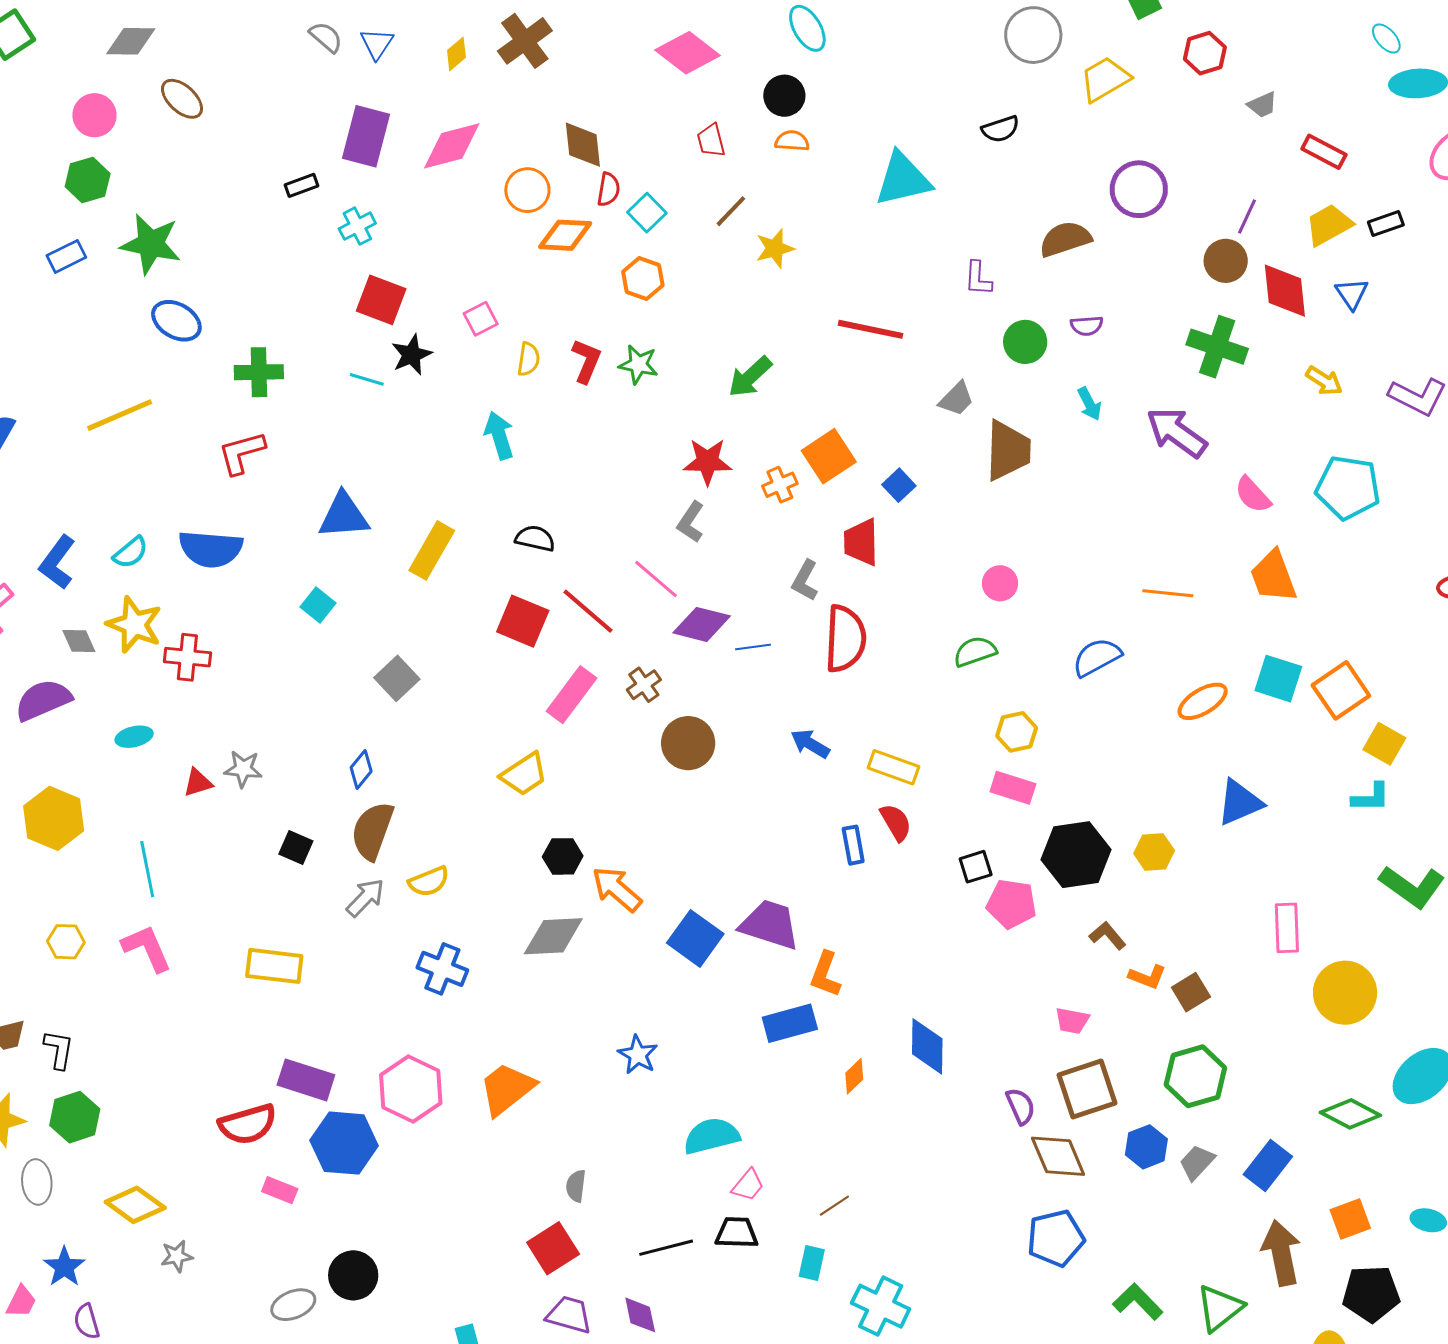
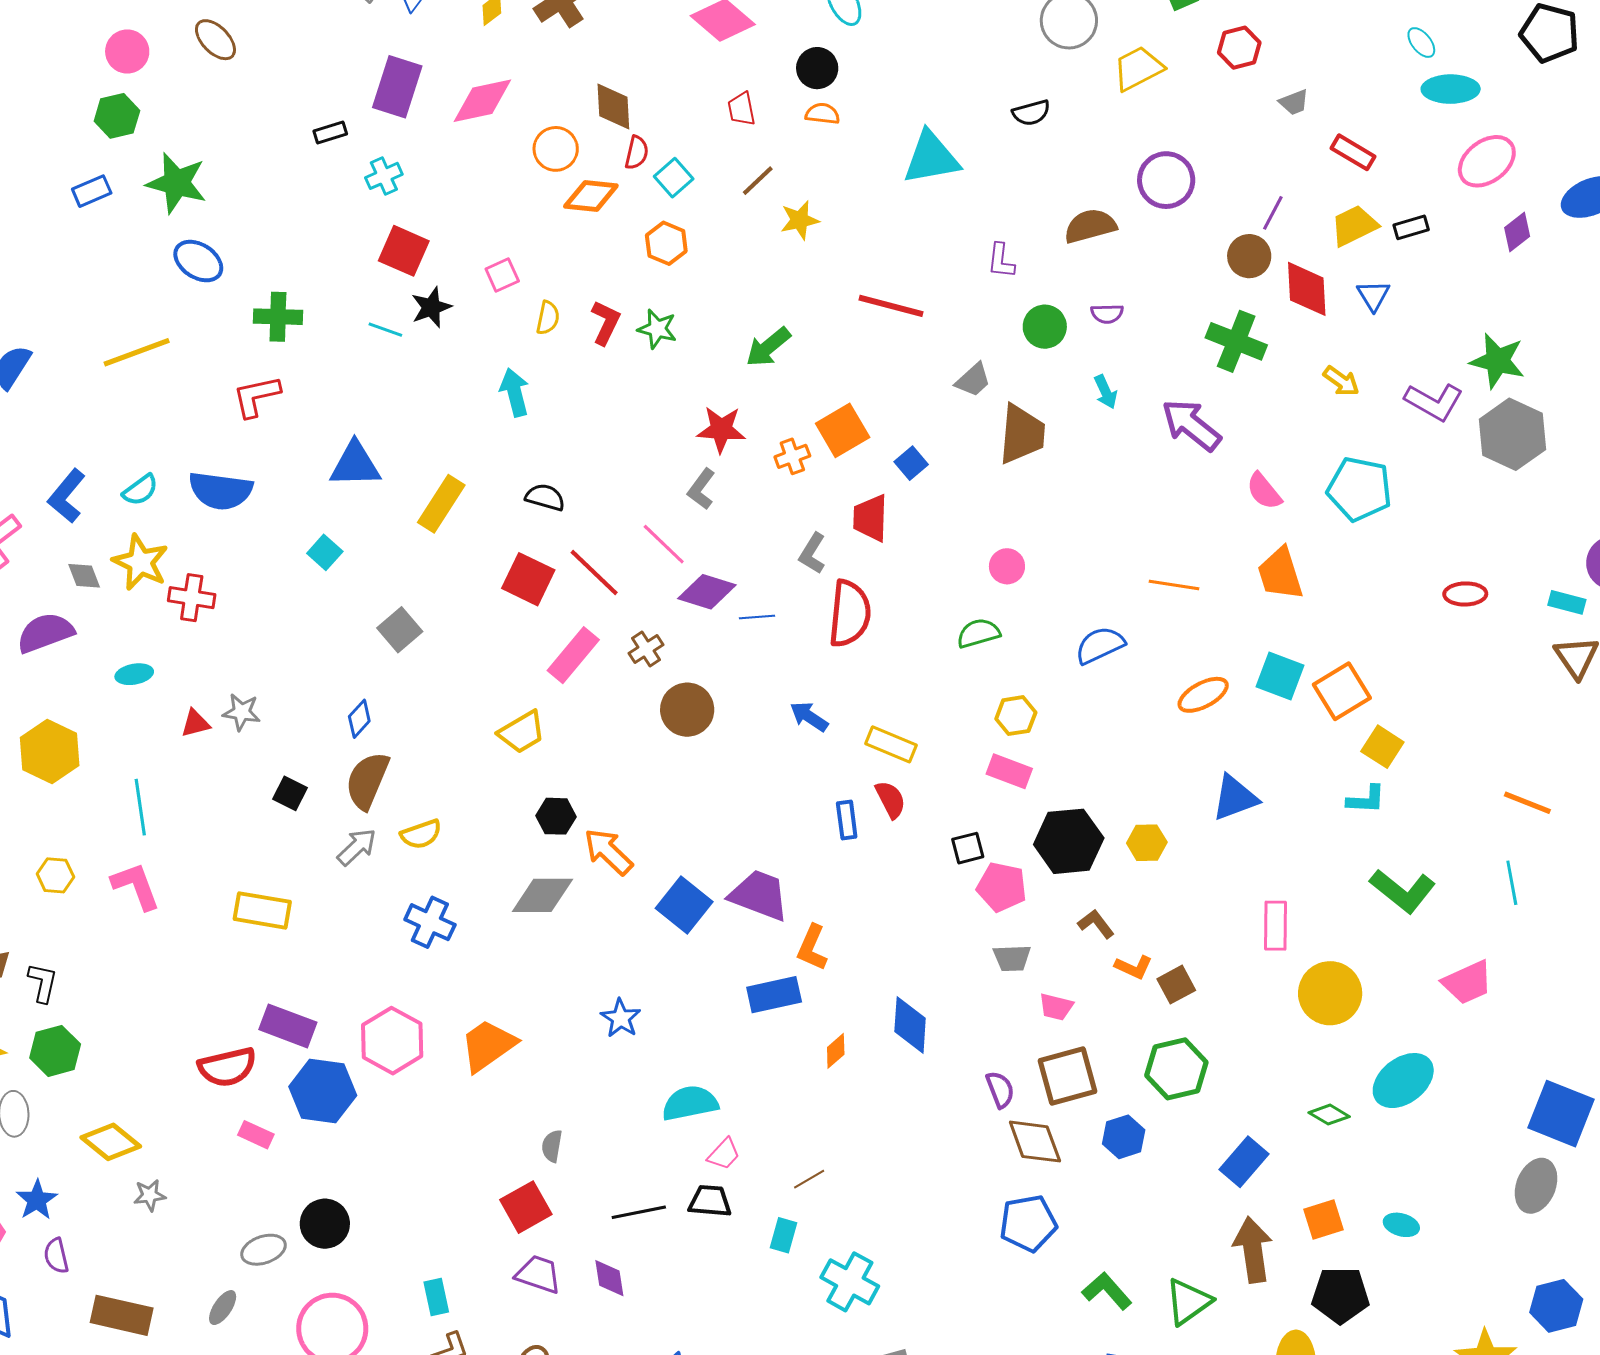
green diamond: (1350, 1114) -> (1329, 1115), size x0.7
gray trapezoid: (1197, 1162) -> (1012, 958), moved, turned -138

